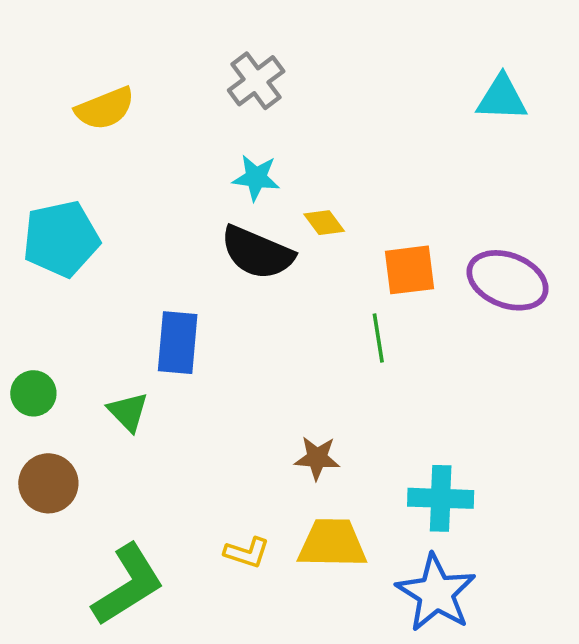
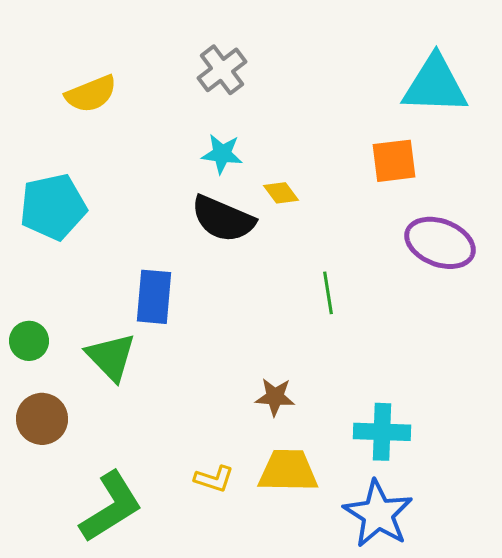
cyan triangle: (502, 98) -> (435, 85), size x1.5
orange square: (409, 270) -> (394, 161), moved
green triangle: (128, 412) -> (111, 357), size x1.4

